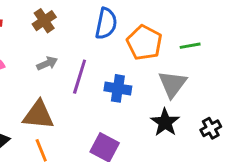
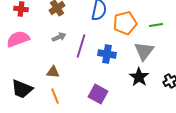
orange pentagon: (144, 43) -> (125, 23), turned 30
brown triangle: (38, 115) -> (53, 72), size x0.6

